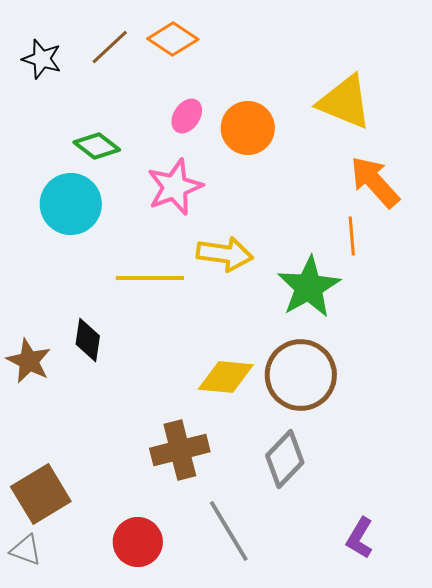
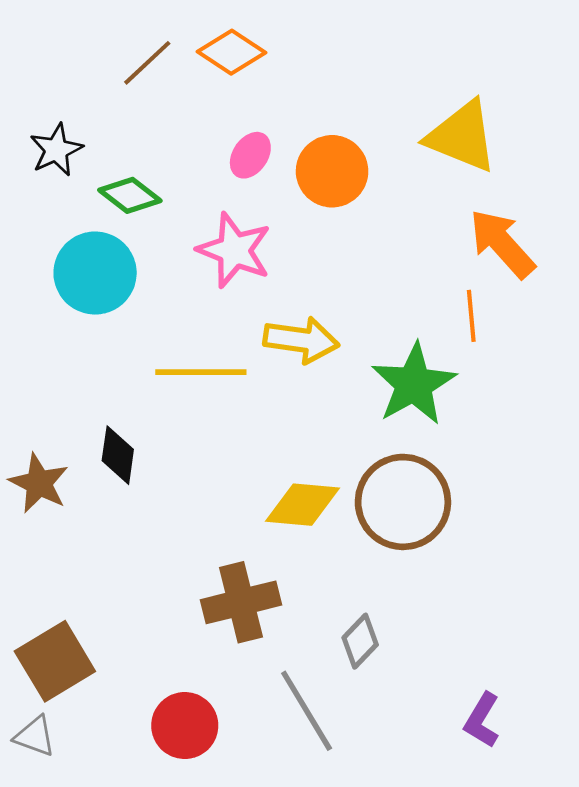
black star: (42, 59) -> (56, 150), moved, turned 30
pink star: (175, 187) -> (234, 250), turned -30
gray diamond: (285, 459) -> (360, 641), moved, size x0.7

